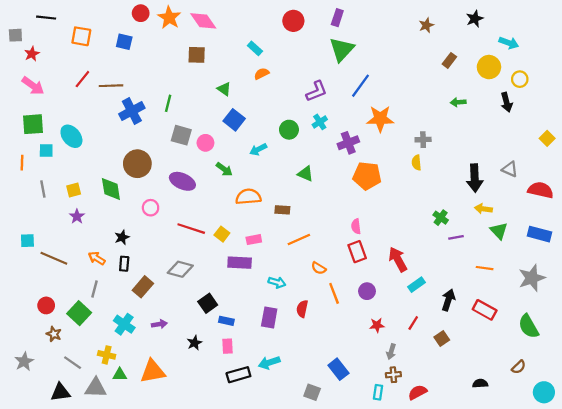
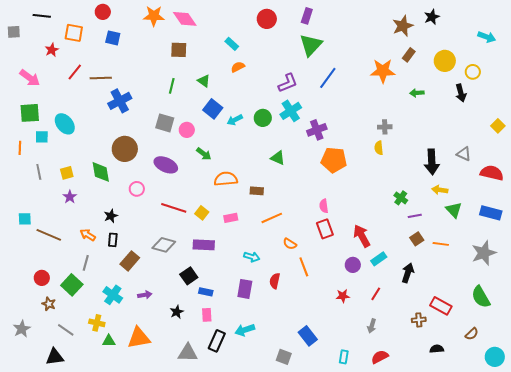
red circle: (141, 13) -> (103, 12), moved
orange star: (169, 18) -> (154, 16), turned -30
brown star: (426, 25) -> (403, 26), moved, size x1.5
cyan arrow: (509, 43) -> (487, 37), moved
red star: (32, 54) -> (52, 50), moved
green line: (168, 103) -> (172, 86), moved
orange star: (380, 119) -> (383, 71), moved
cyan cross: (320, 122) -> (291, 111), size x1.5
cyan arrow: (258, 149) -> (235, 120), moved
purple rectangle: (240, 263) -> (204, 245), moved
purple circle: (367, 291) -> (353, 265), moved
red rectangle: (485, 310) -> (441, 306), moved
brown square: (442, 338) -> (417, 239), moved
gray arrow: (391, 352) -> (372, 326), moved
black rectangle: (238, 375) -> (217, 341), turned -50
brown cross: (393, 375) -> (419, 320), moved
gray triangle: (96, 388) -> (188, 353), moved

